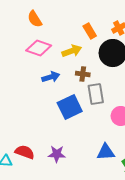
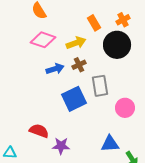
brown cross: (83, 74) -> (79, 65), moved, turned -32
red semicircle: (25, 152) -> (39, 131), moved

